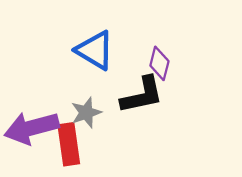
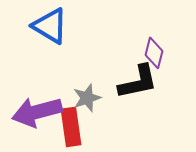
blue triangle: (95, 50) -> (50, 26), moved

